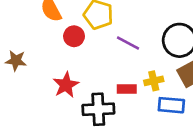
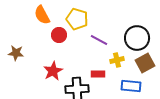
yellow cross: (154, 81) -> (117, 60), moved

